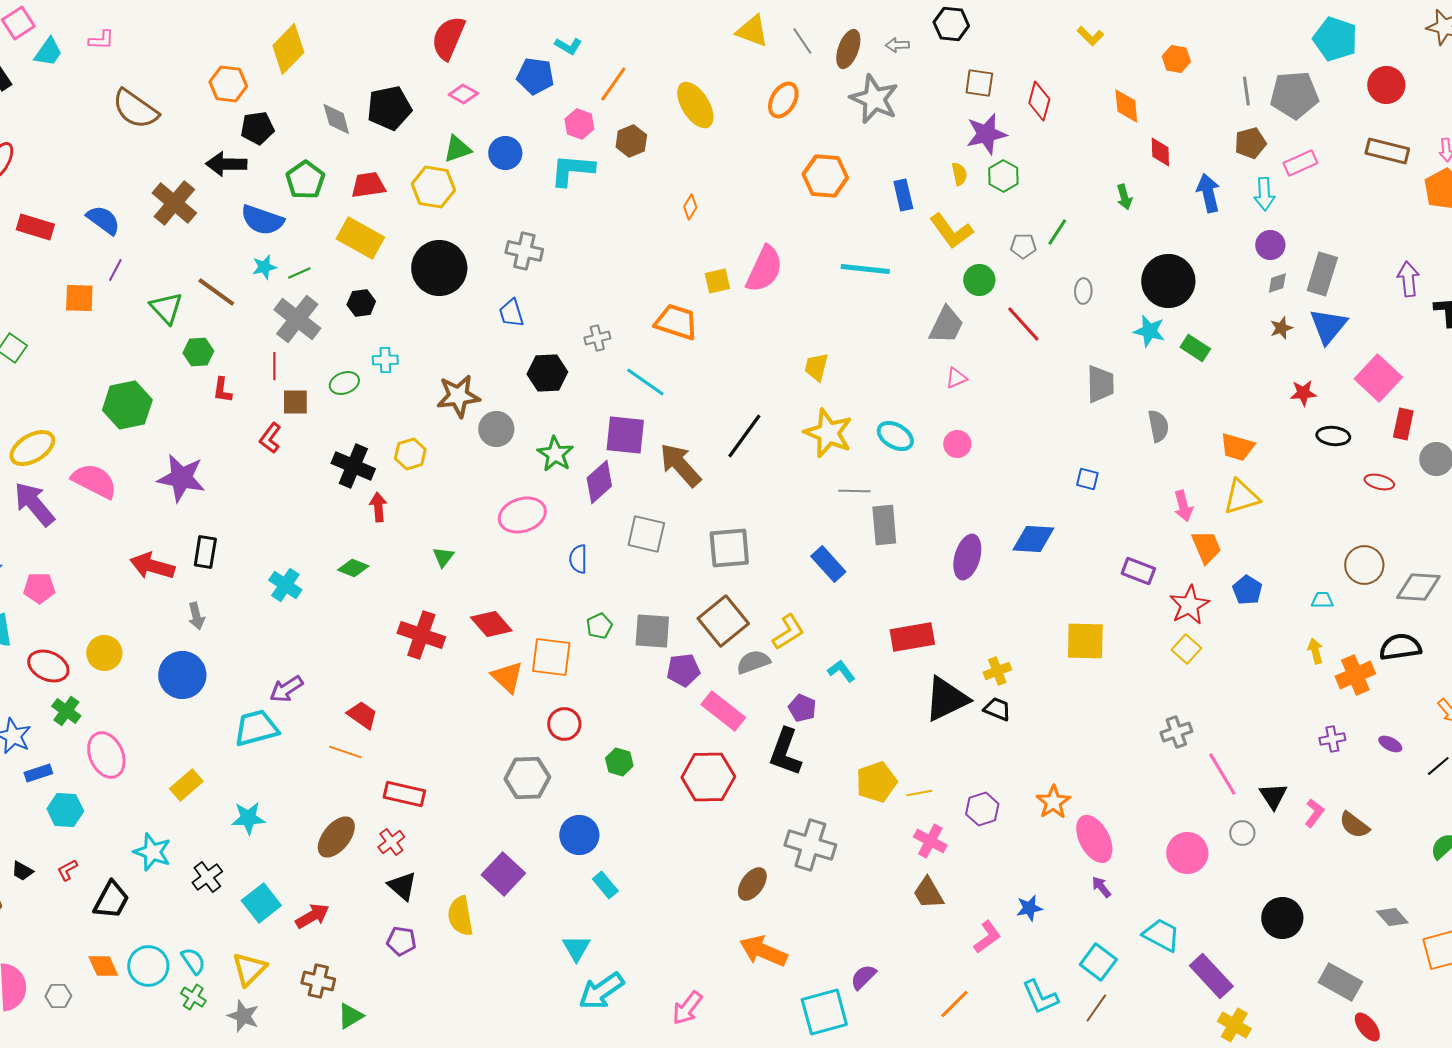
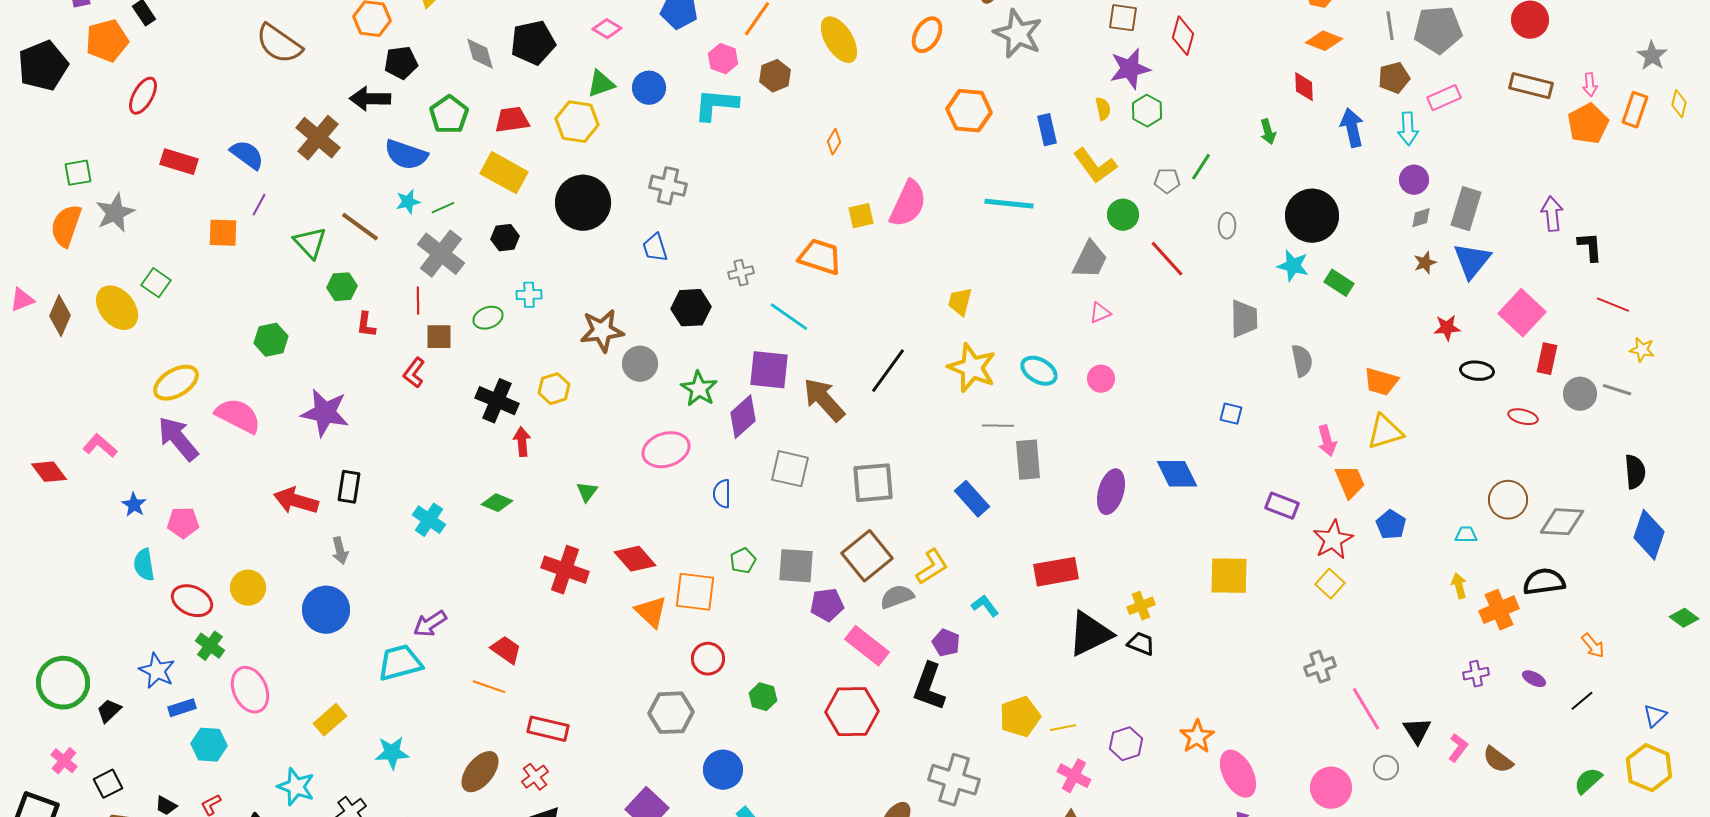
orange diamond: (1126, 106) -> (1324, 41), moved, turned -63
green hexagon: (127, 405) -> (271, 340), size x0.7
blue diamond: (1033, 539) -> (1177, 474), turned 60

